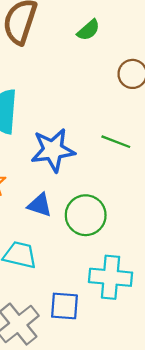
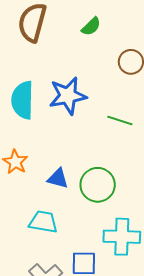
blue star: (53, 150) -> (68, 96), moved

